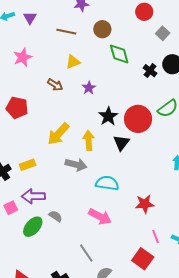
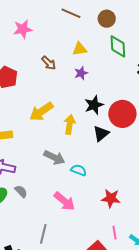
yellow triangle: (73, 62) -> (80, 49), moved
gray arrow: (76, 165) -> (54, 157), moved
cyan semicircle: (107, 183) -> (79, 170), size x0.7
gray line: (86, 253) -> (43, 234), turned 36

